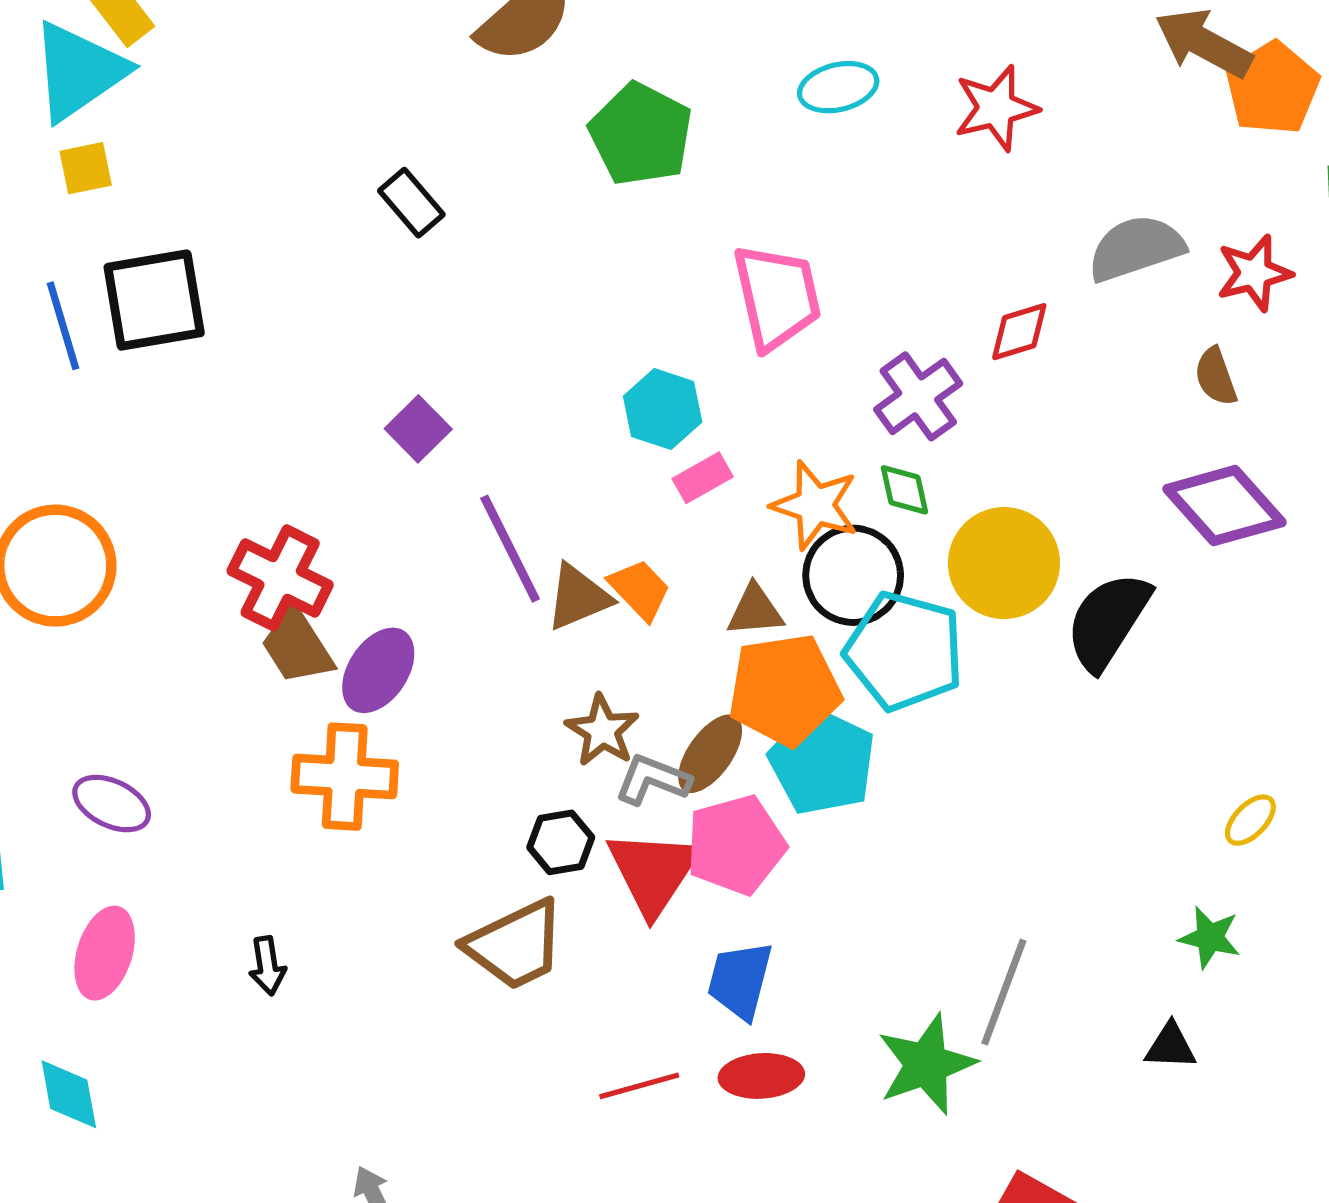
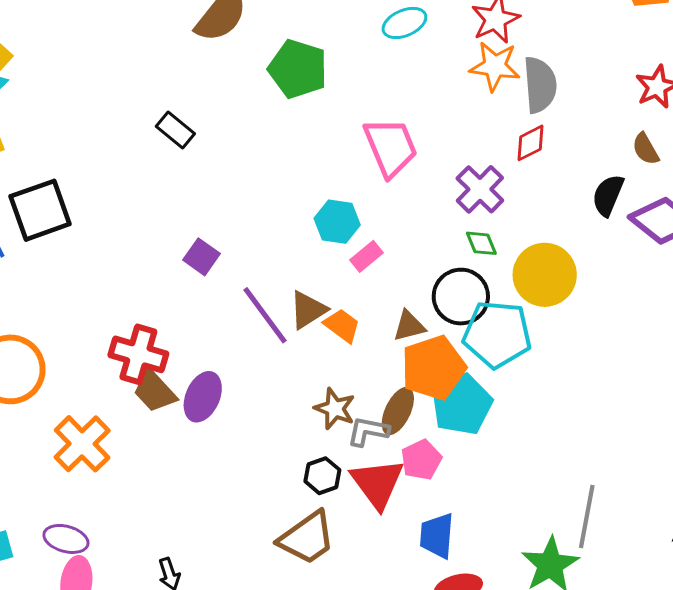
gray semicircle: (1136, 248) -> (540, 85), moved, turned 114
orange star: (815, 505) -> (495, 66), moved
brown triangle: (578, 597) -> (308, 310), moved
black semicircle: (1108, 621) -> (608, 195), moved, size x0.7
cyan pentagon: (822, 762) -> (462, 405), turned 30
orange cross: (345, 777) -> (82, 444), moved, turned -38
purple ellipse: (112, 804) -> (66, 539), moved
pink pentagon: (736, 845) -> (421, 460), size x0.7

